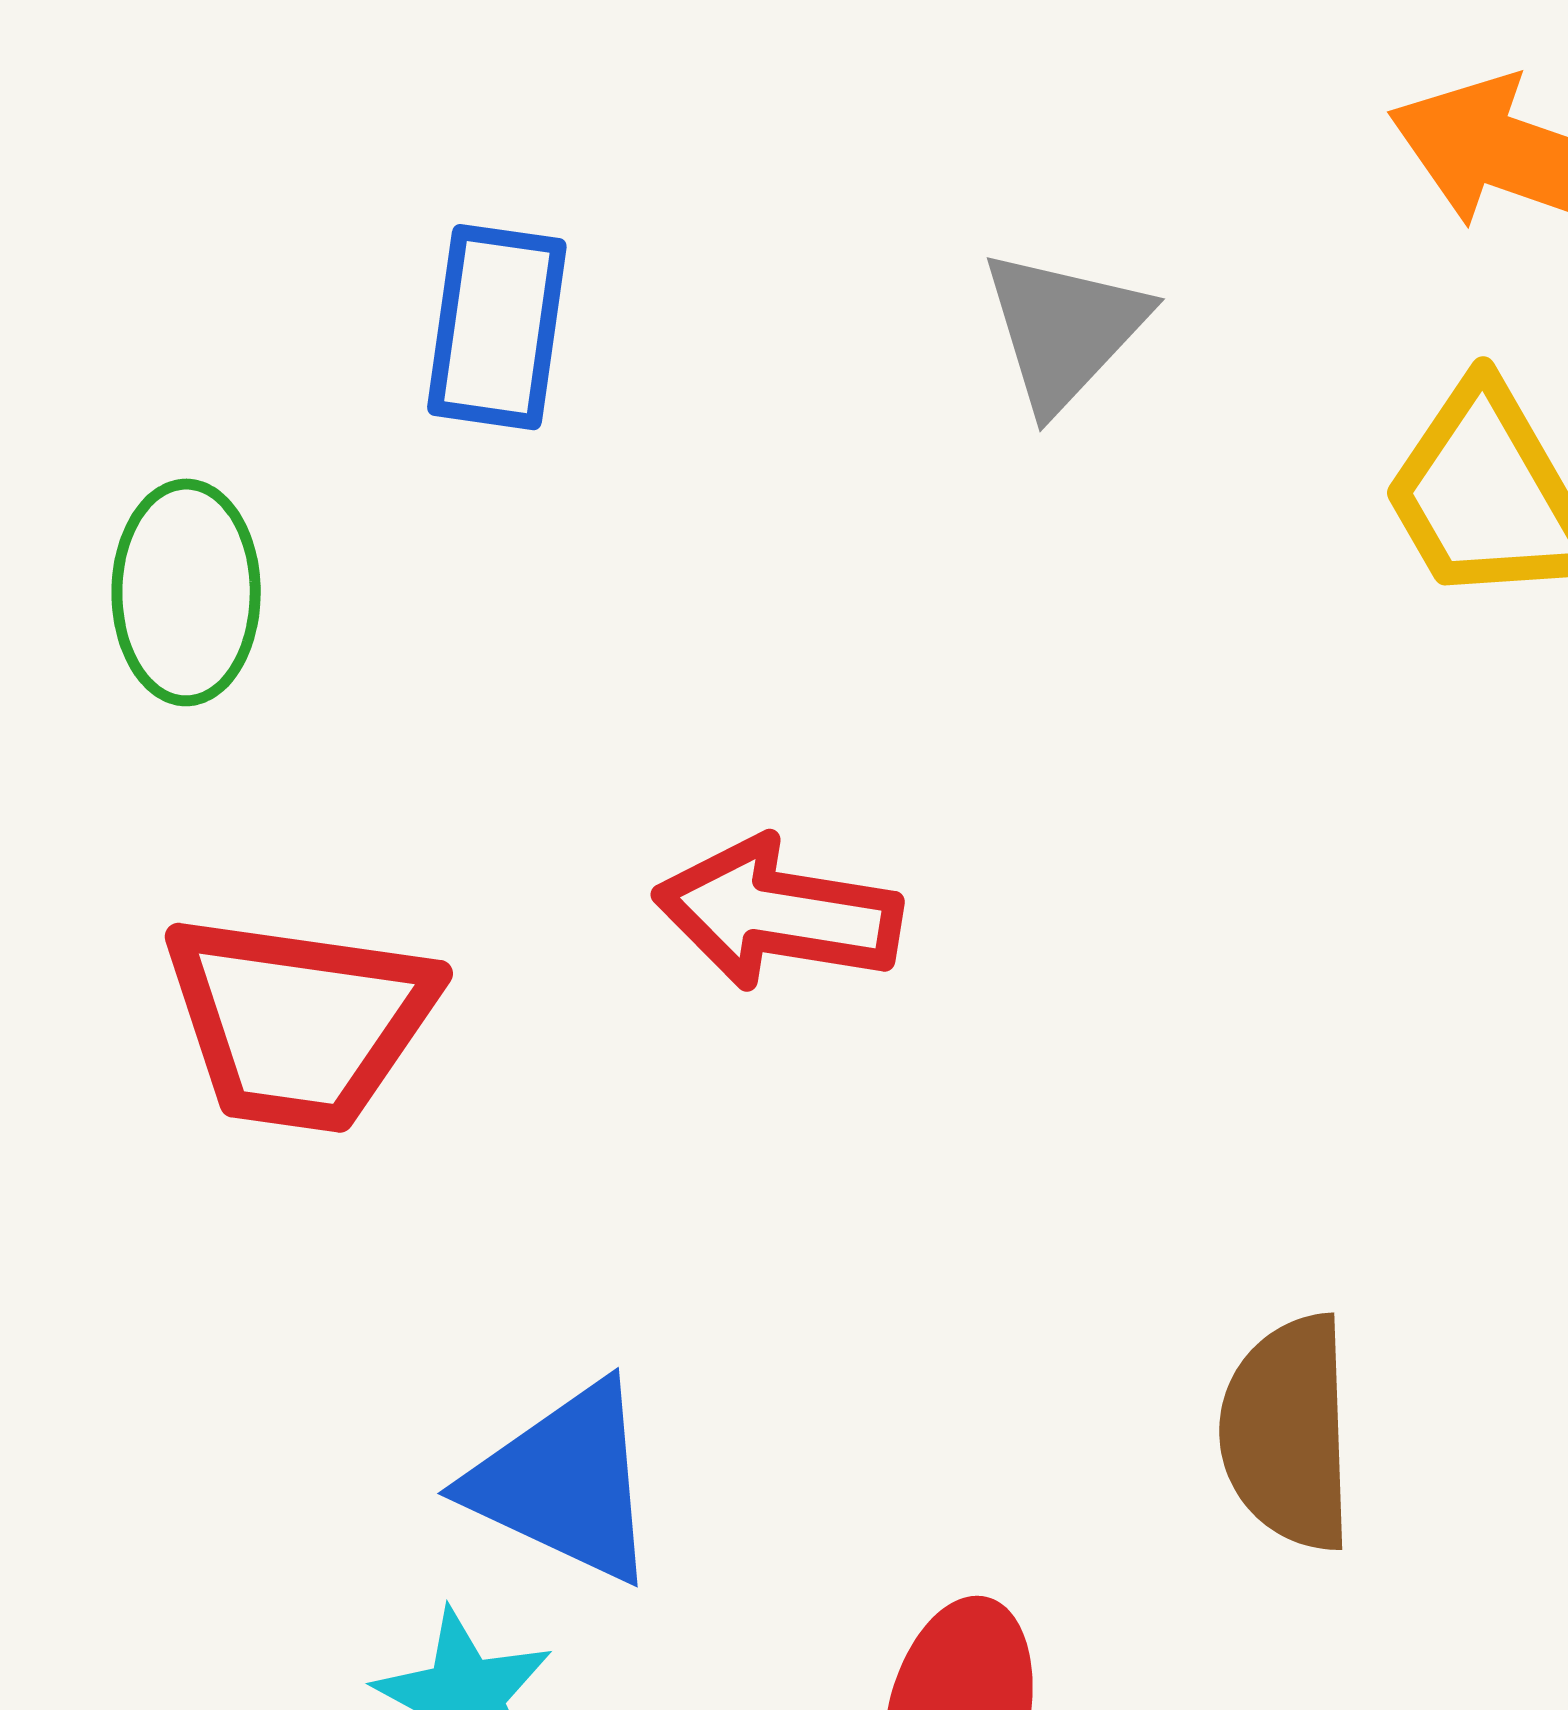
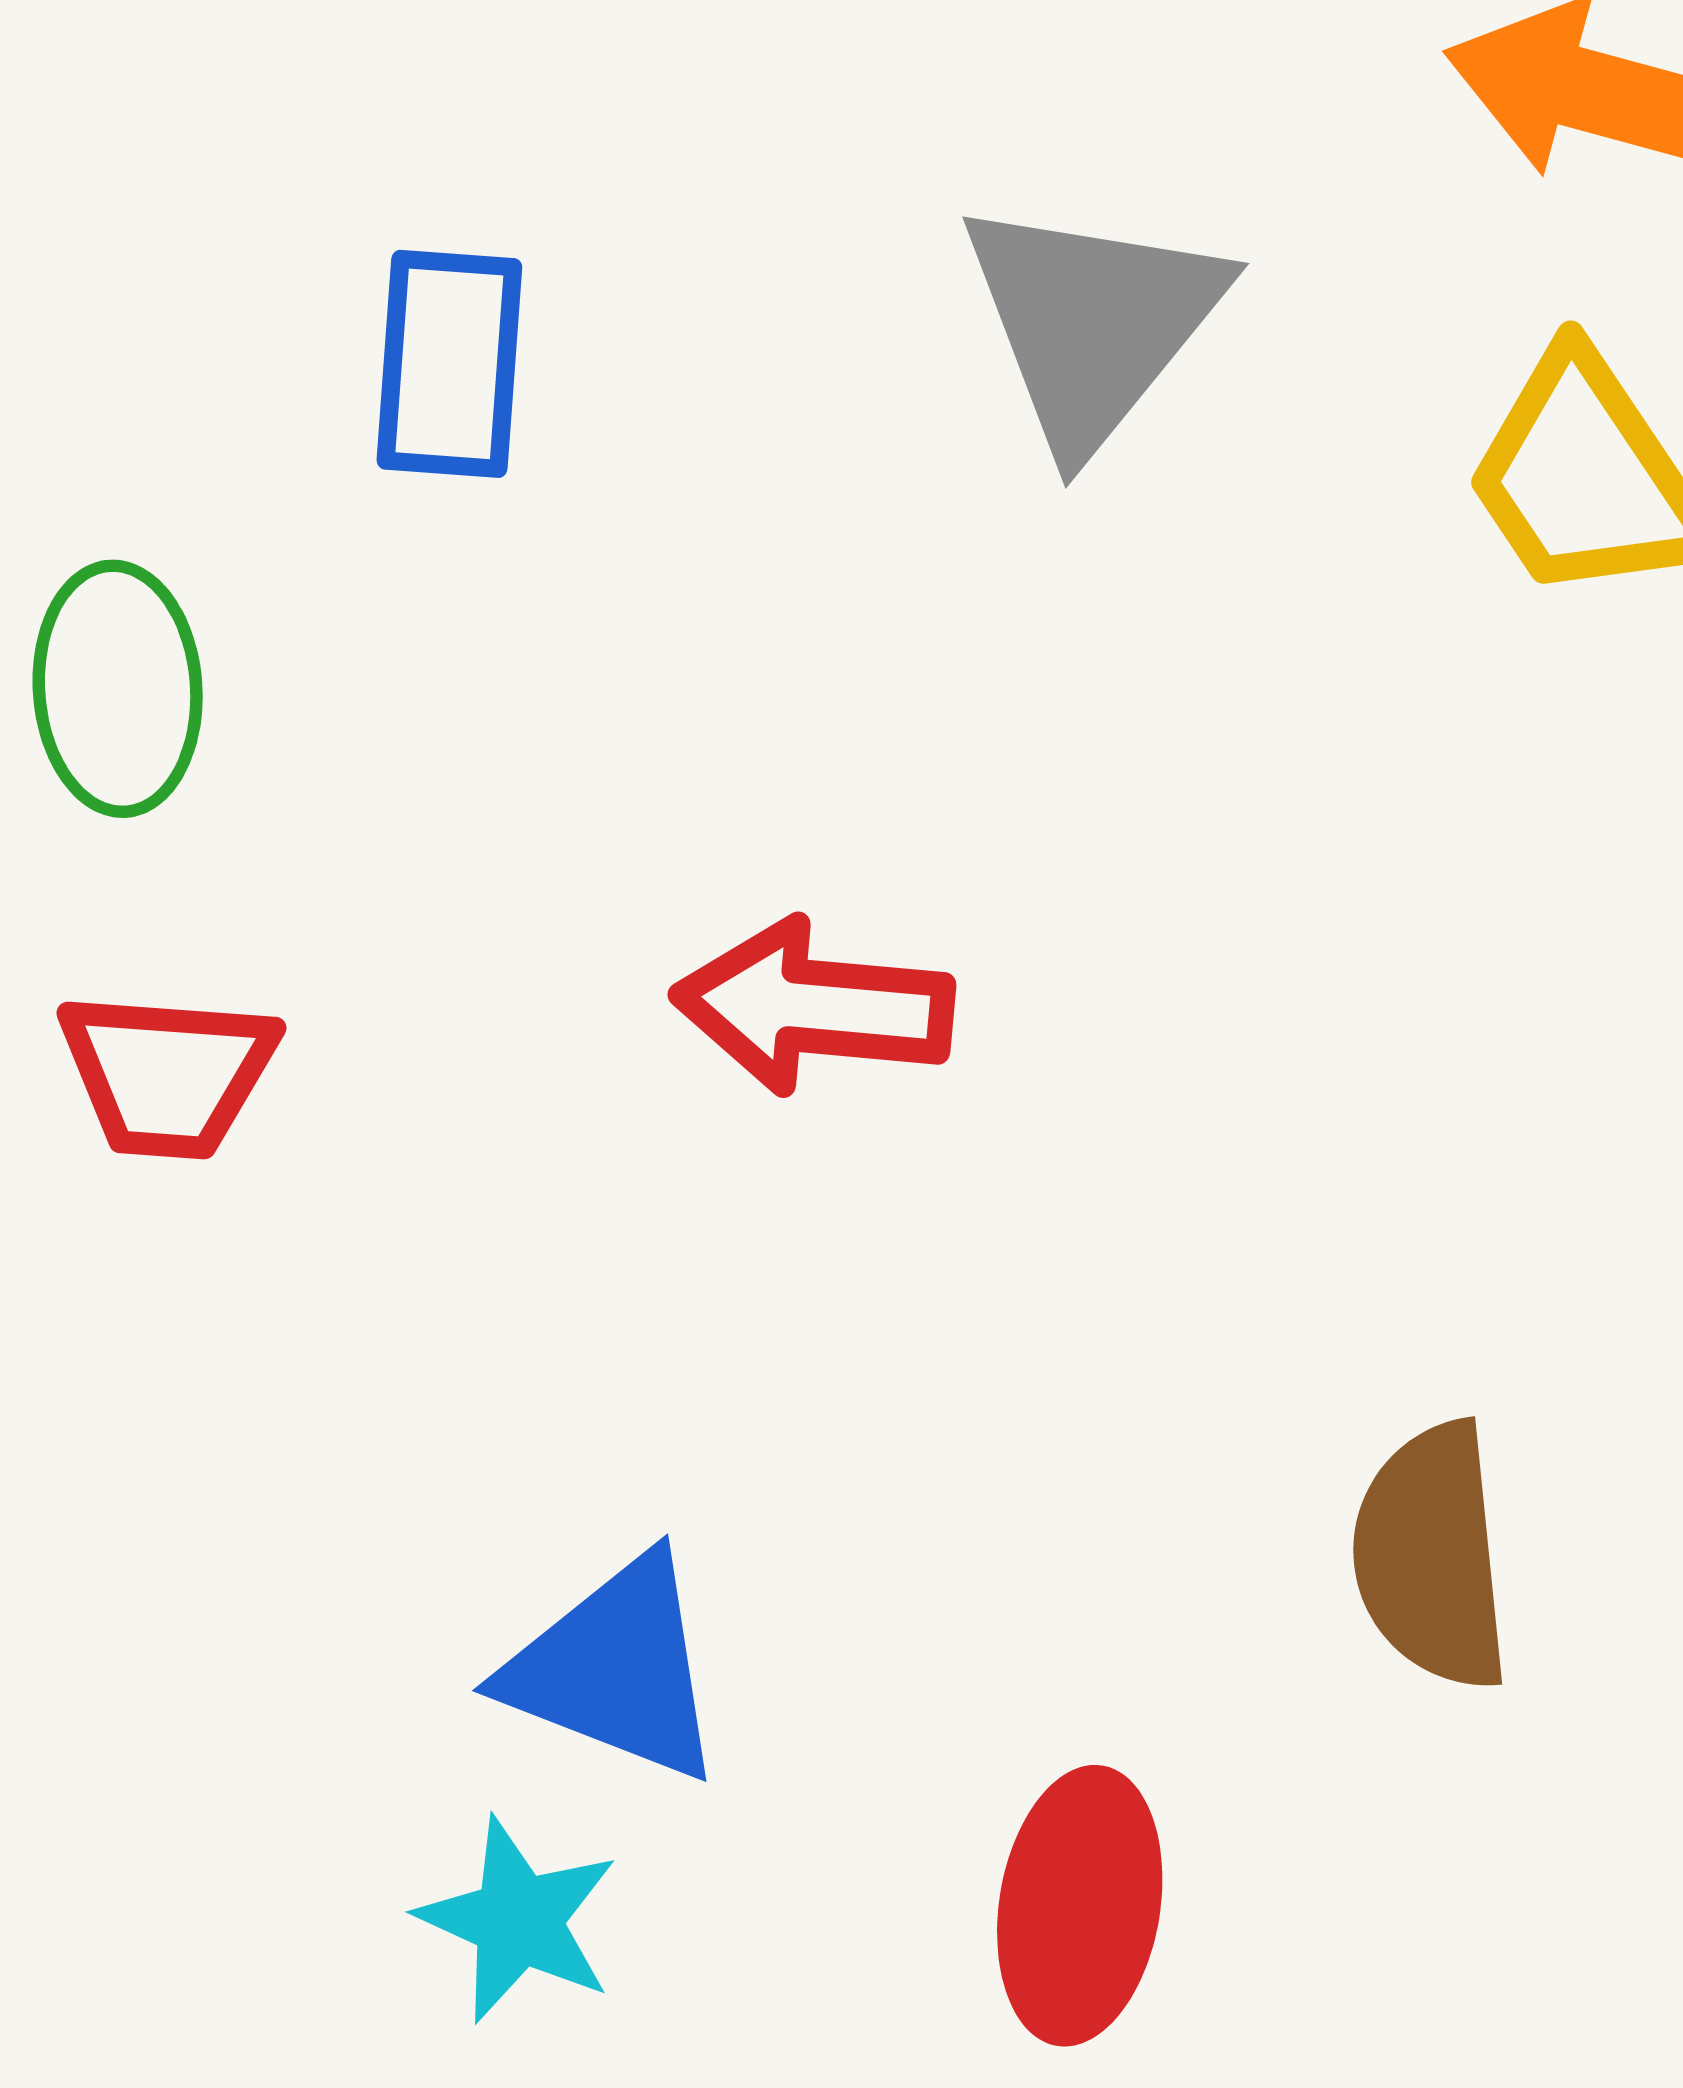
gray triangle: (1064, 329) -> (1092, 323), size x1.4
red trapezoid: (299, 1022) -> (167, 1074), moved, size x0.7

